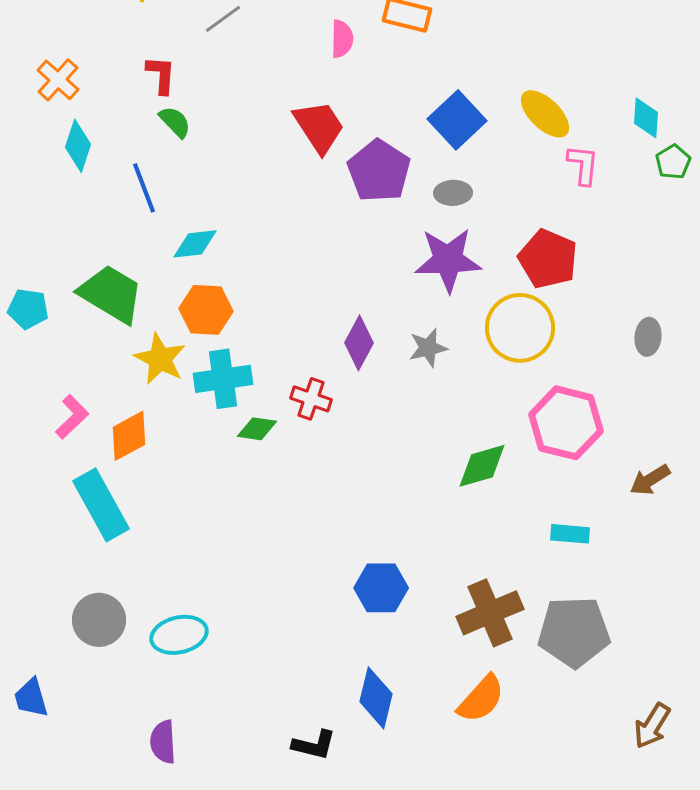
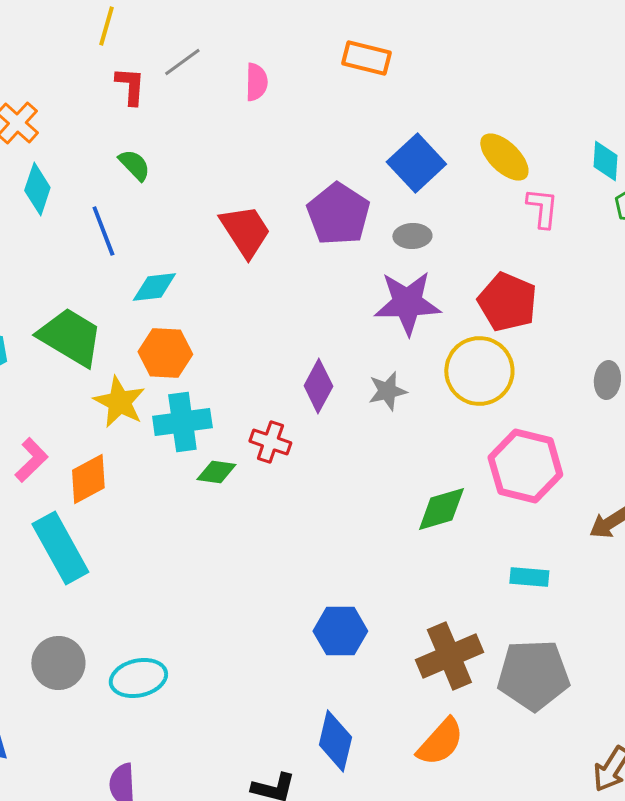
pink semicircle: (342, 39) -> (256, 82), moved
red L-shape: (161, 75) -> (130, 86), moved
red trapezoid: (319, 127) -> (245, 231), moved

